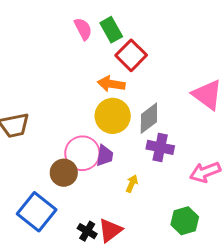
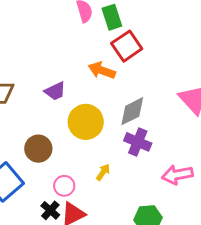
yellow circle: (113, 116) -> (86, 122), moved
pink circle: (82, 153) -> (64, 186), moved, size x0.6
purple trapezoid: (105, 156) -> (55, 91), moved, turned 45

